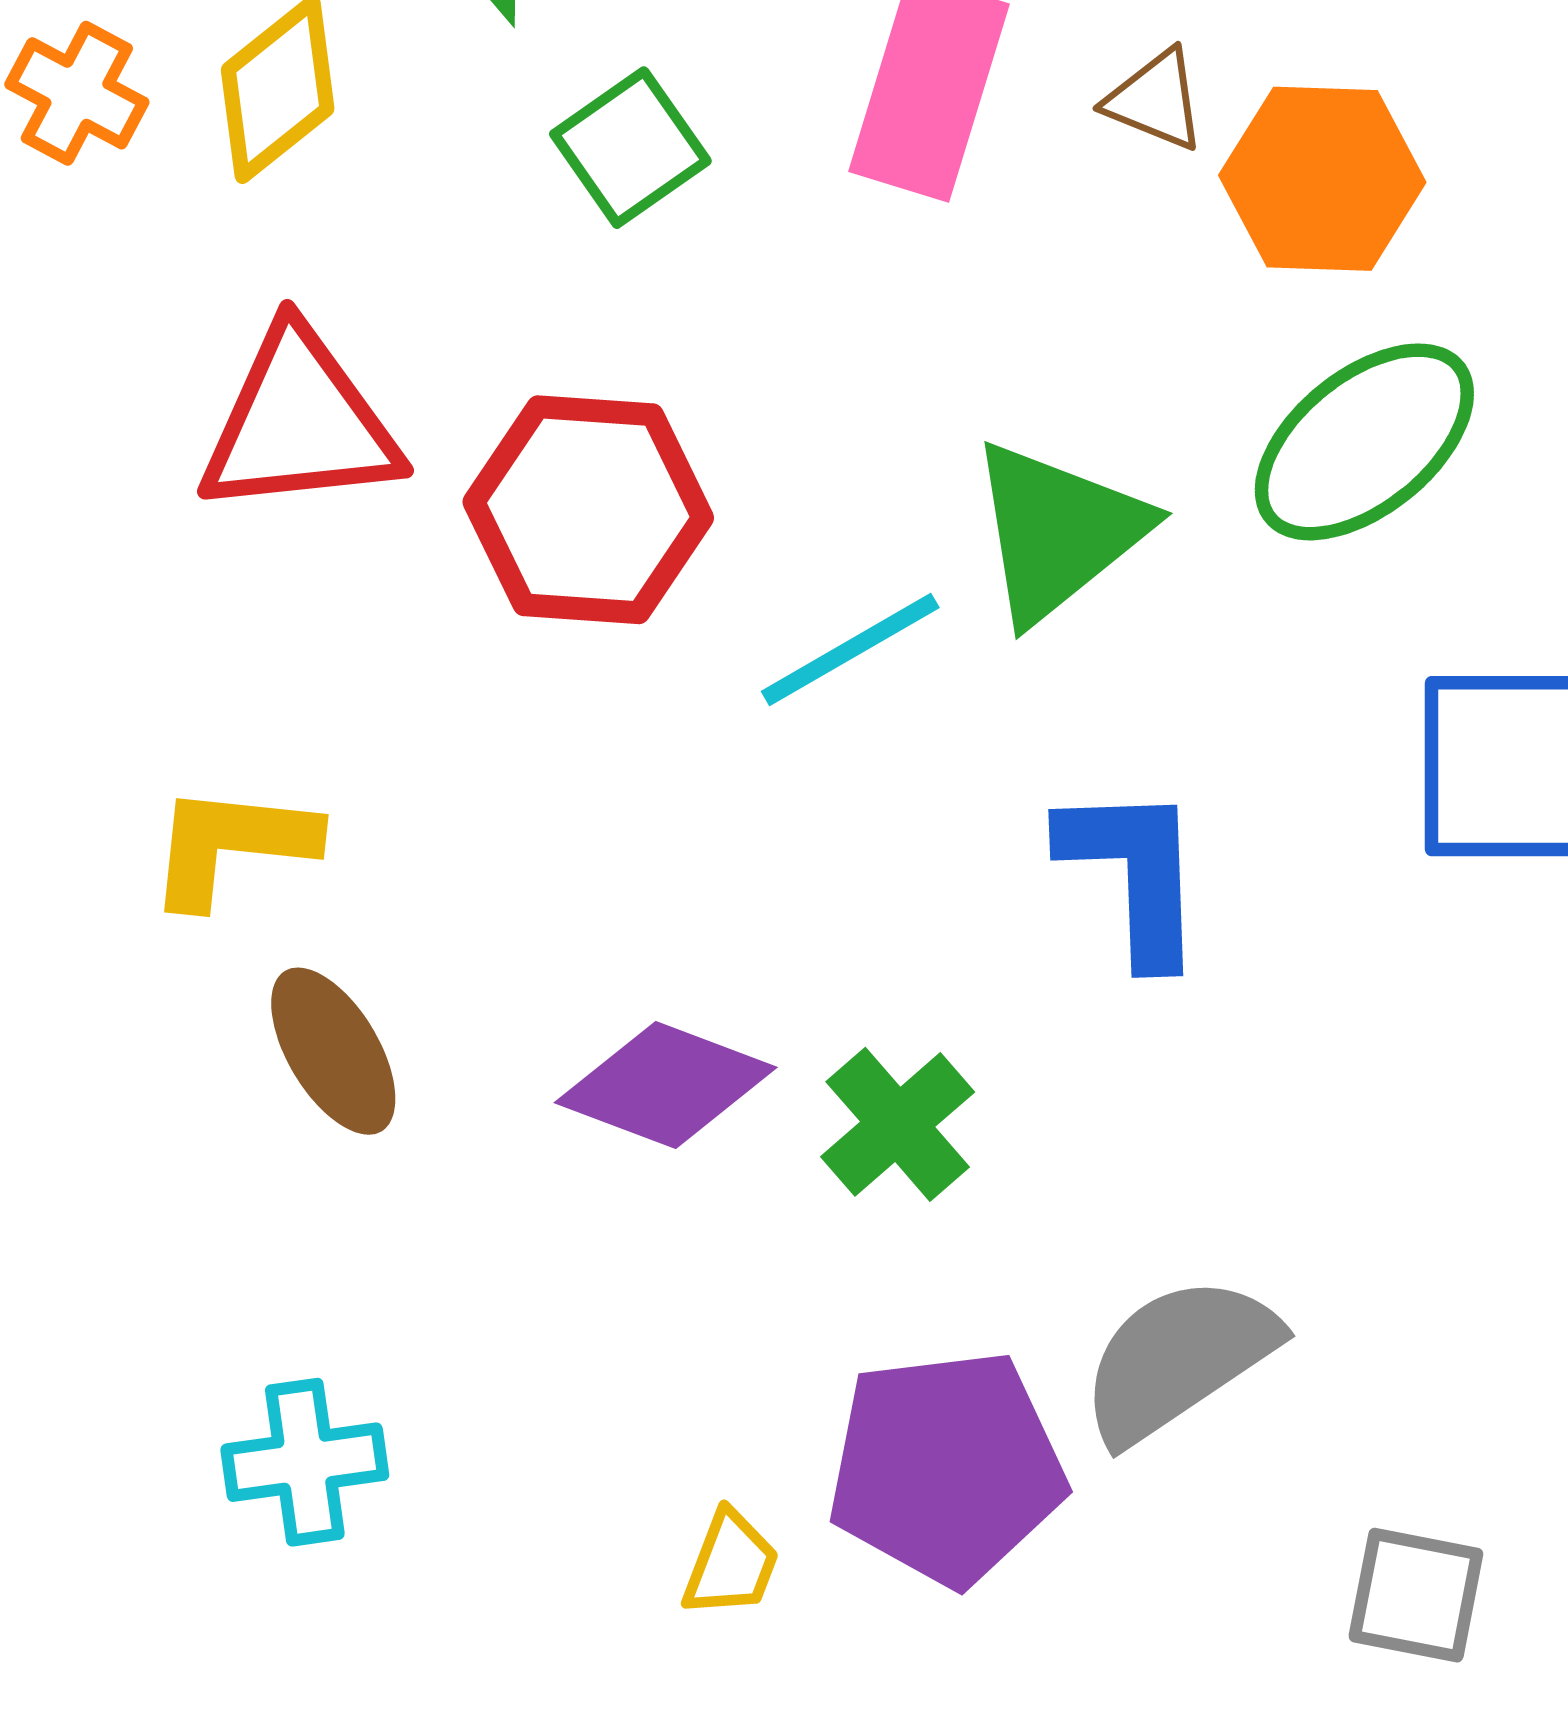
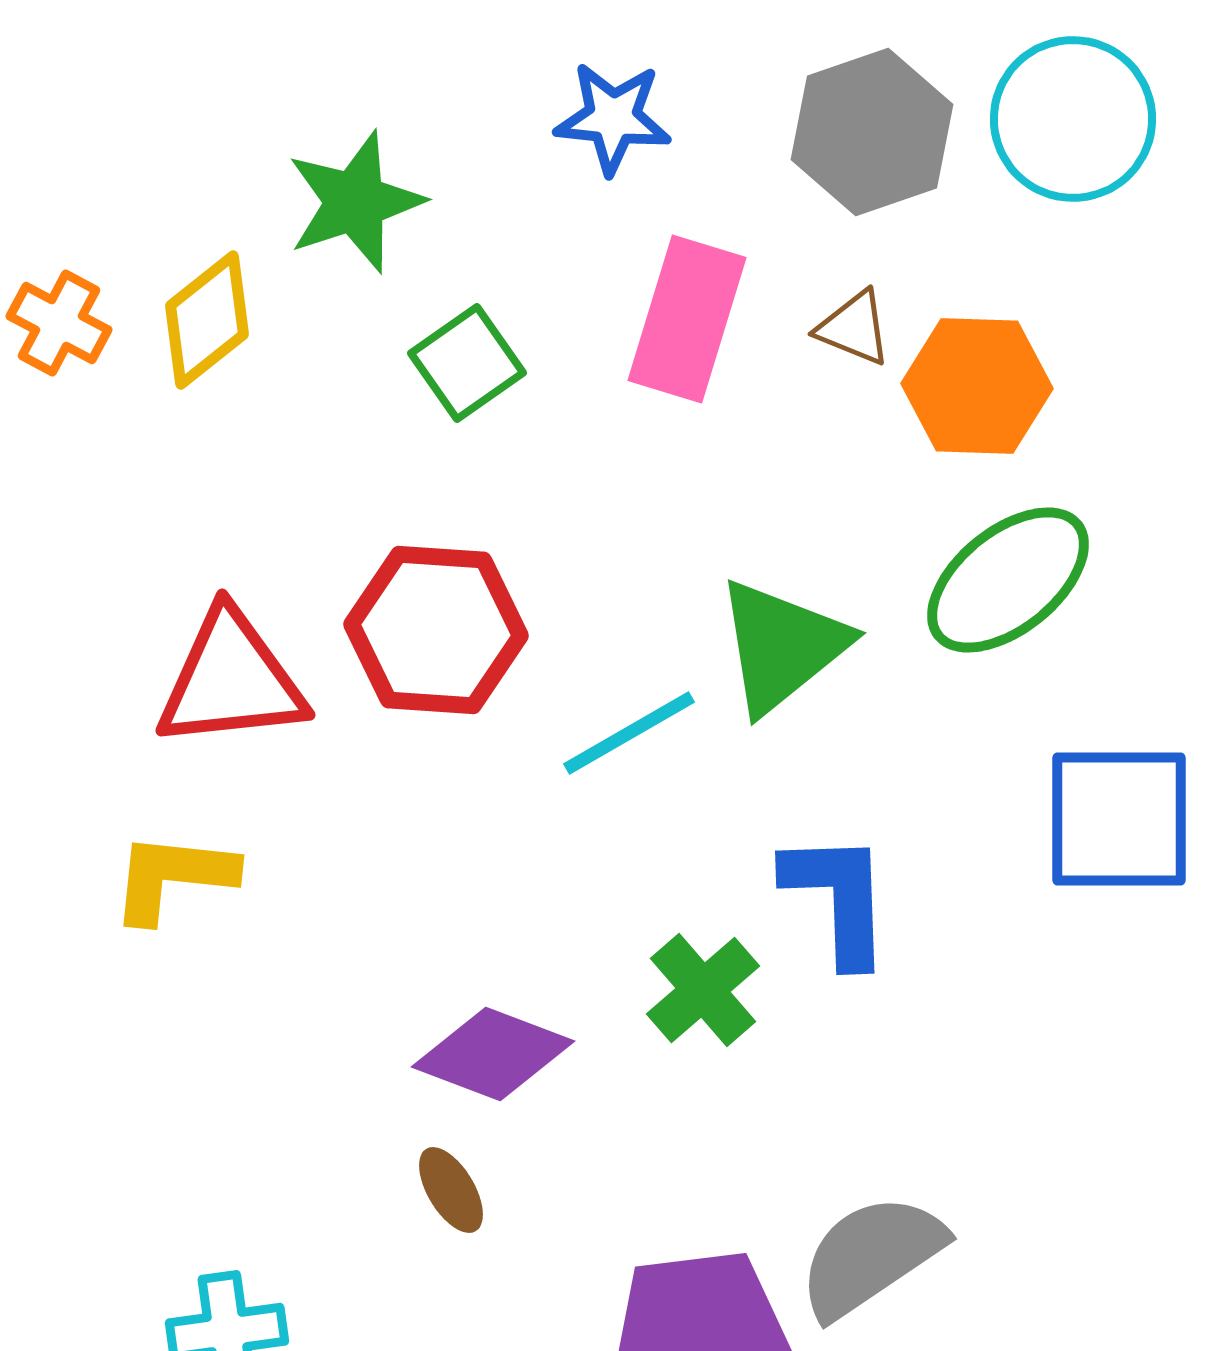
red triangle: (299, 423) -> (231, 680), moved
brown ellipse: (333, 1051) -> (451, 1190), moved, size x0.7
green cross: (898, 1124) -> (703, 990), moved

